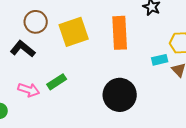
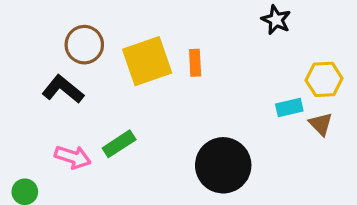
orange rectangle: (120, 33) -> (195, 63), moved, size x0.5

